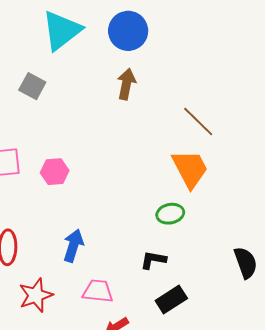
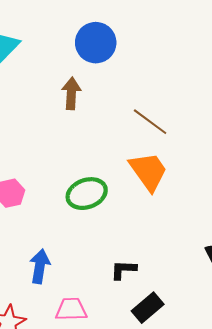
blue circle: (128, 31) -> (96, 43), moved
green ellipse: (170, 214) -> (87, 194), moved, size x1.4

